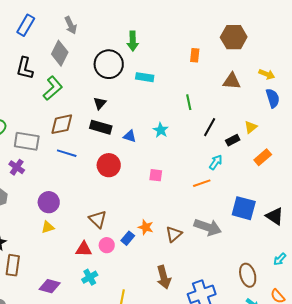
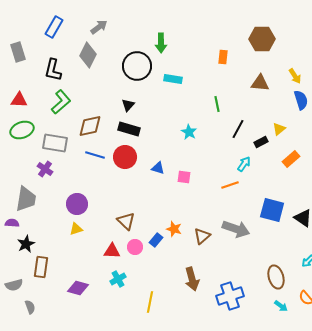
gray arrow: (71, 25) -> (99, 27), turned -102
yellow arrow: (267, 74) -> (295, 76), turned 35
green L-shape: (53, 88) -> (61, 102), moved
blue triangle: (130, 136) -> (158, 168), moved
red circle: (109, 165) -> (125, 157), moved

